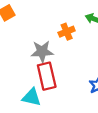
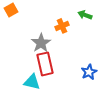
gray star: (42, 52) -> (41, 43), turned -30

